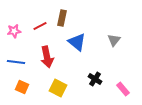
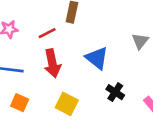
red line: (40, 26) -> (47, 33), moved
blue triangle: (77, 42) -> (97, 58), moved

